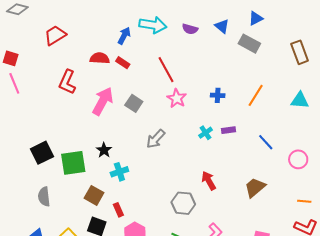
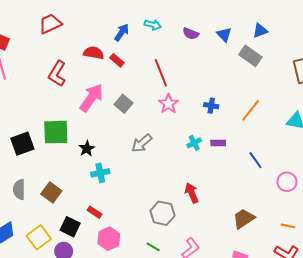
cyan arrow: (153, 25) -> (153, 25), size x0.6
green square: (73, 163) -> (56, 132), moved
brown trapezoid: (255, 187) -> (244, 219), moved
brown square: (94, 195) -> (51, 192), moved
red rectangle: (118, 210) -> (95, 212), turned -40

